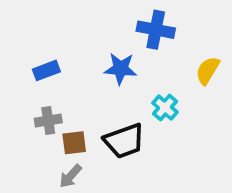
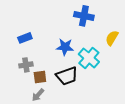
blue star: (121, 69) -> (65, 47), moved
cyan cross: (165, 108) -> (89, 58), size x1.5

